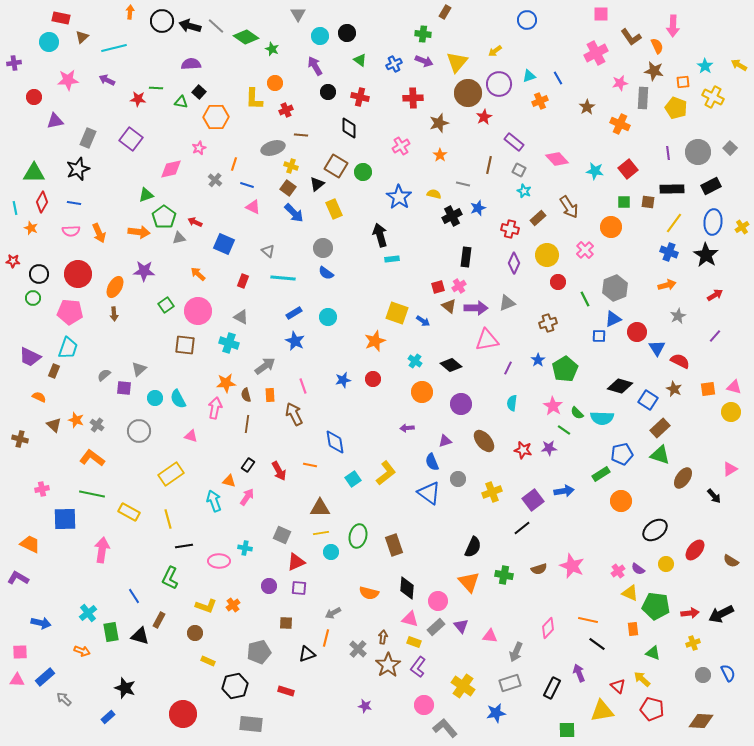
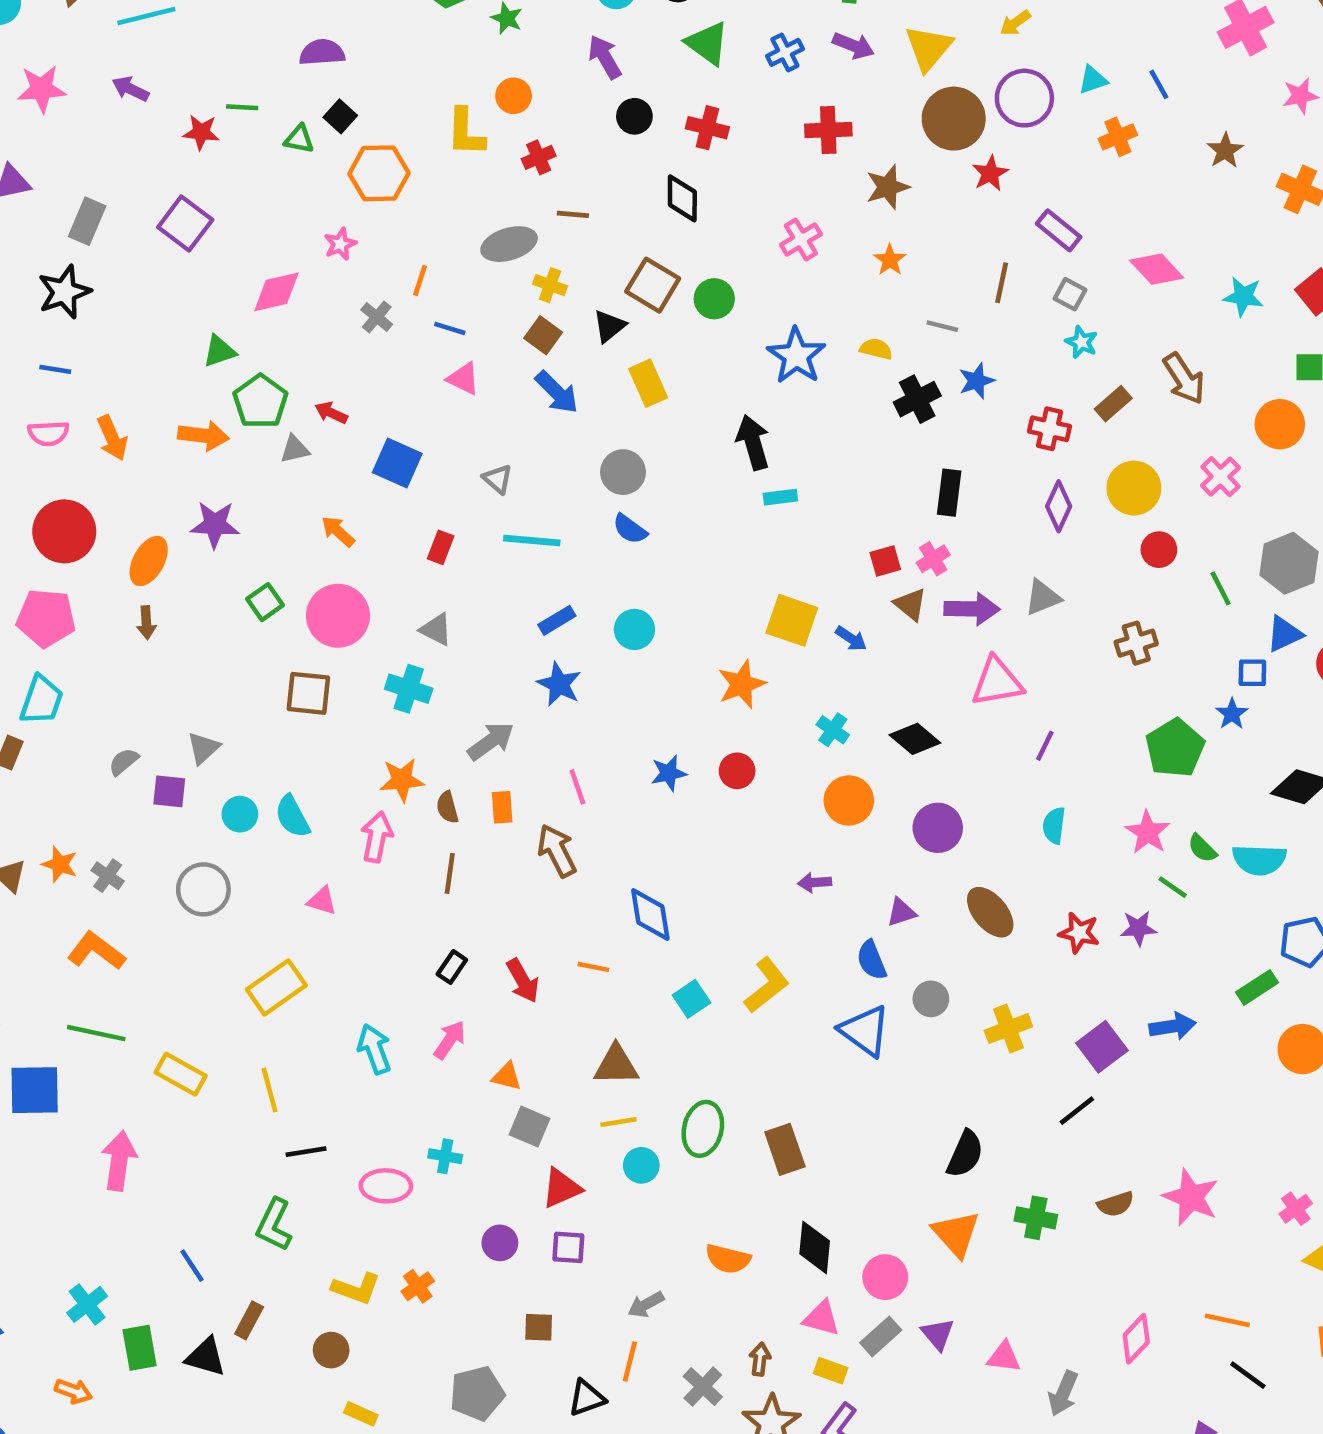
green triangle: (360, 60) -> (707, 43), size x1.5
blue star: (538, 360) -> (1232, 714), moved
orange triangle: (229, 481) -> (507, 1076), moved

